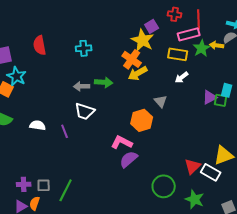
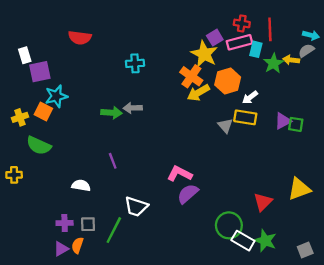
pink rectangle: (189, 34) -> (239, 42), moved
red semicircle: (40, 45) -> (80, 38), moved, turned -72
yellow rectangle: (178, 54) -> (245, 117), moved
cyan star: (17, 76) -> (56, 96), turned 30
green arrow: (104, 82) -> (111, 113), moved
cyan rectangle: (227, 90) -> (256, 49), moved
white trapezoid: (85, 111) -> (136, 207), moved
orange hexagon: (142, 120) -> (228, 81), moved
white semicircle: (38, 125) -> (81, 185), moved
white rectangle: (211, 172) -> (243, 241), moved

